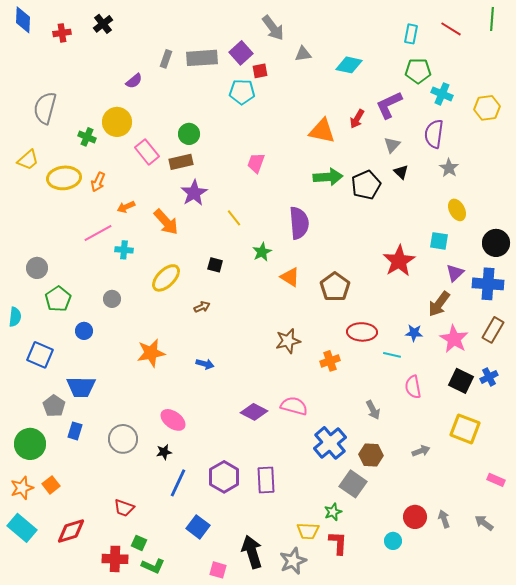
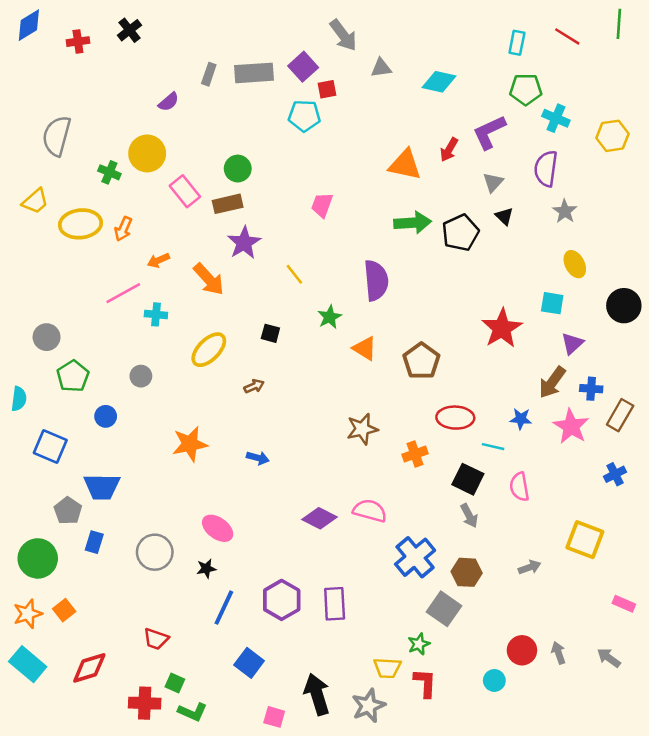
blue diamond: (23, 20) -> (29, 25), turned 56
blue cross: (488, 284) -> (591, 389), moved, size x0.6
black square: (461, 381) -> (468, 479), moved

